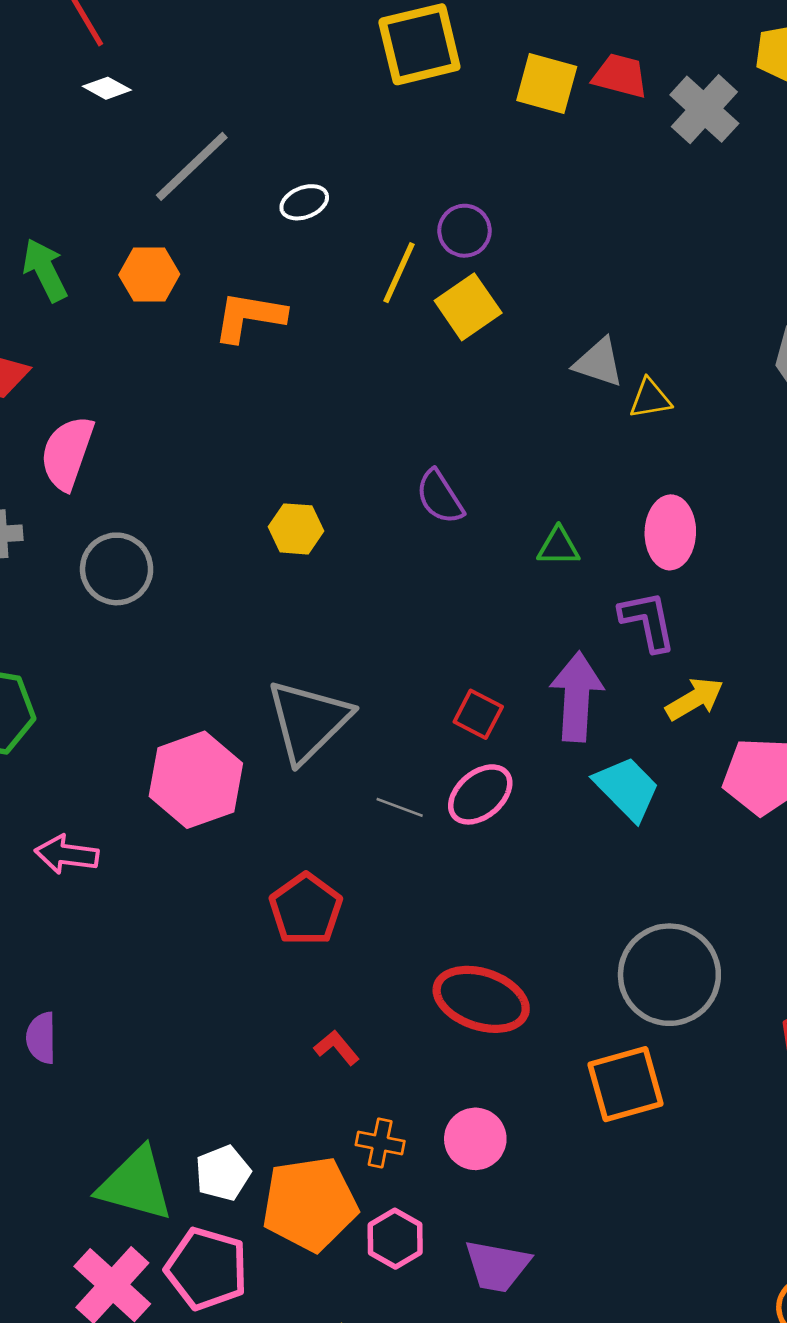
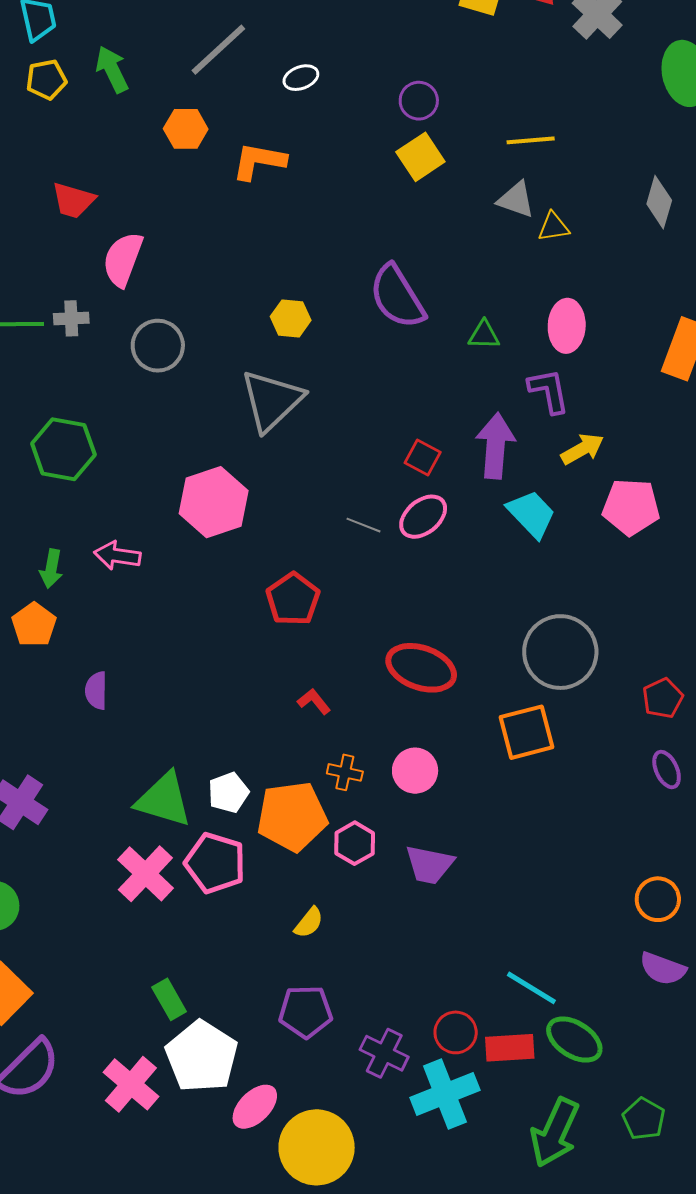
green arrow: (45, 270) -> (112, 69), moved
yellow line: (399, 273) -> (531, 140), moved, turned 60
purple semicircle: (440, 497) -> (397, 297), size x1.6
gray triangle: (308, 721) -> (272, 400), moved

